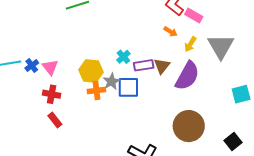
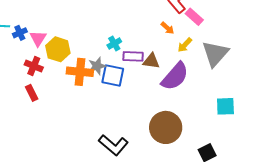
brown triangle: (162, 66) -> (151, 61), turned 48
yellow hexagon: (91, 71) -> (58, 49), moved
orange cross: (96, 90) -> (80, 72), size x1.4

